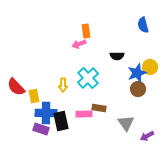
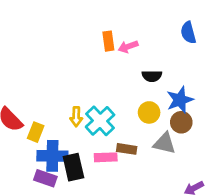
pink arrow: (79, 44) -> (128, 47), moved
yellow circle: (150, 67) -> (149, 112), moved
cyan cross: (88, 78) -> (100, 121), moved
yellow rectangle: (34, 96) -> (36, 132), turned 32
gray triangle: (126, 123) -> (164, 143), moved, turned -42

